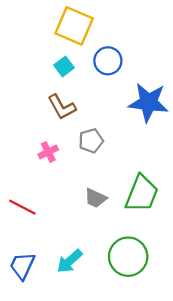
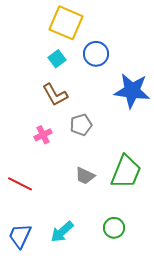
green circle: (128, 257) -> (114, 228), size x0.6

